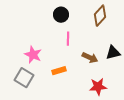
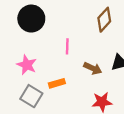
black circle: (61, 15) -> (31, 19), moved, size x1.5
gray square: (24, 78) -> (31, 96), moved

